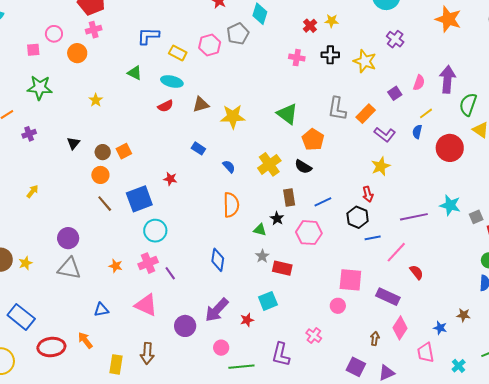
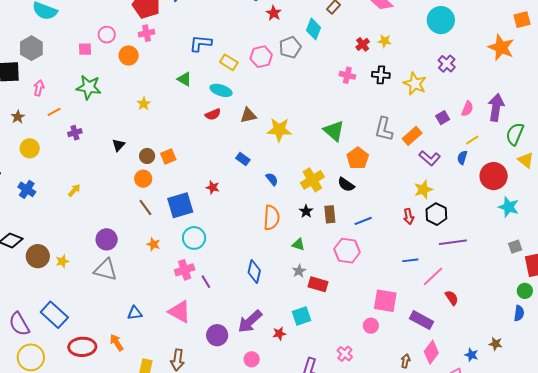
cyan star: (450, 205) -> (509, 207), moved
black hexagon: (358, 217) -> (436, 214), moved
black star: (277, 218) -> (306, 211), moved
orange star: (116, 266) -> (153, 244), moved

